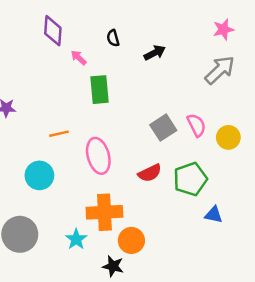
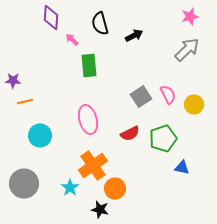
black semicircle: (113, 38) -> (100, 24), size x1.6
orange line: (59, 134) -> (25, 102), moved
orange cross: (104, 212) -> (93, 166), turned -32

